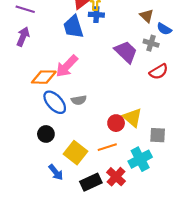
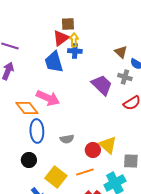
pink arrow: (67, 66) -> (48, 98), turned -110
orange diamond: (44, 77) -> (27, 108), turned 50
gray semicircle: (79, 100) -> (67, 139), moved
blue ellipse: (55, 102) -> (37, 131), turned 40

